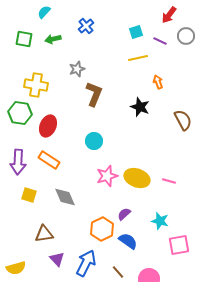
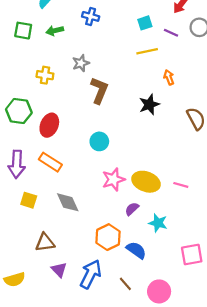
blue cross: (86, 26) -> (91, 16), turned -35
yellow cross: (36, 85) -> (45, 75), moved, size x0.7
black star: (140, 107) -> (149, 105), turned 30
purple semicircle: (124, 214) -> (132, 209), moved
cyan star: (160, 221) -> (158, 223), moved

